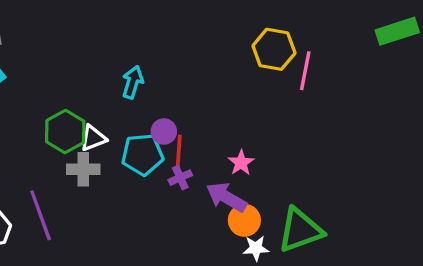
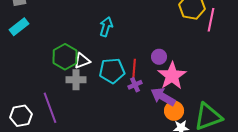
purple circle: (164, 132) -> (159, 57), moved
pink star: (241, 163) -> (172, 76), size x1.8

